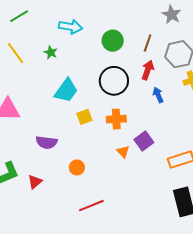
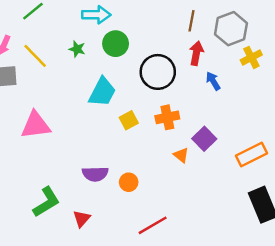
green circle: (113, 41) -> (116, 44), moved
purple semicircle: (47, 142) -> (95, 174), moved
red triangle: (35, 182) -> (82, 219), moved

